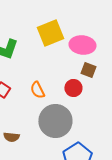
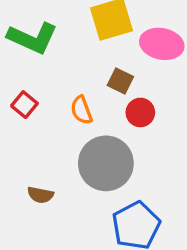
brown square: (88, 70) -> (120, 81), moved
brown semicircle: (11, 137) -> (40, 195), moved

